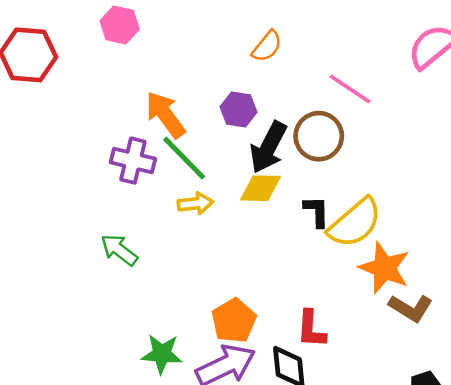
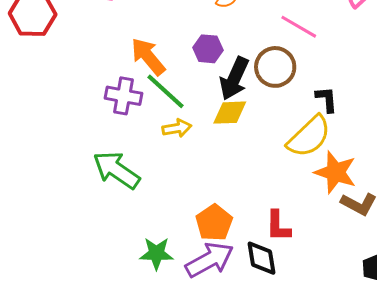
black L-shape: (317, 211) -> (327, 99), moved
green arrow: (119, 250) -> (116, 170), size x1.5

